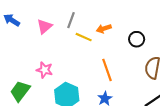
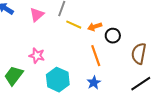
orange arrow: (104, 29) -> (95, 27), moved
black circle: (137, 39) -> (113, 36), moved

